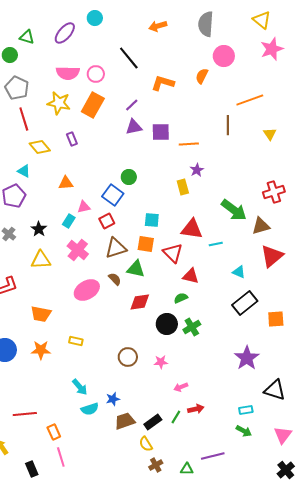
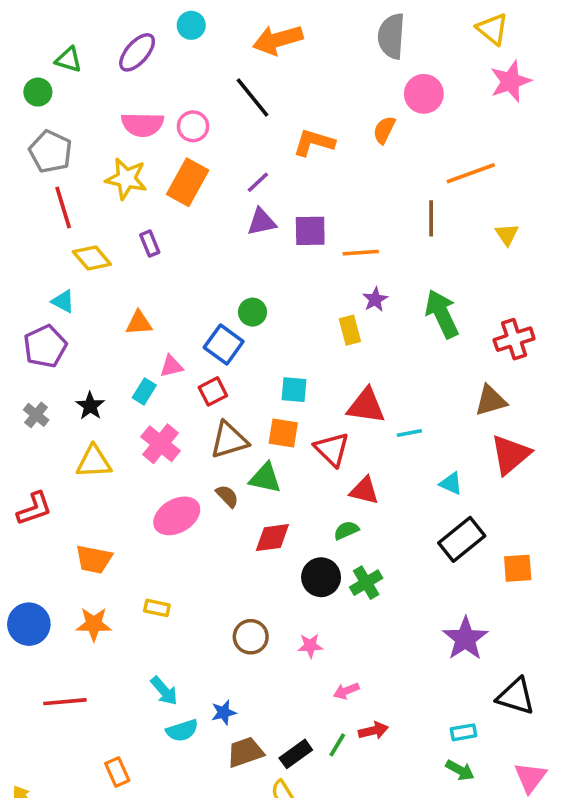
orange arrow: (158, 26) -> (278, 40), moved, size x1.5
green arrow: (234, 210) -> (442, 314), moved, turned -152
red line: (25, 414) -> (65, 702), moved

